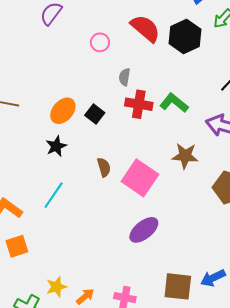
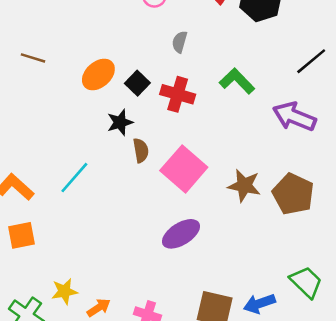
red cross: (139, 104) -> (178, 94), moved
black star: (56, 146) -> (120, 122), moved
brown star: (185, 156) -> (244, 186), moved

